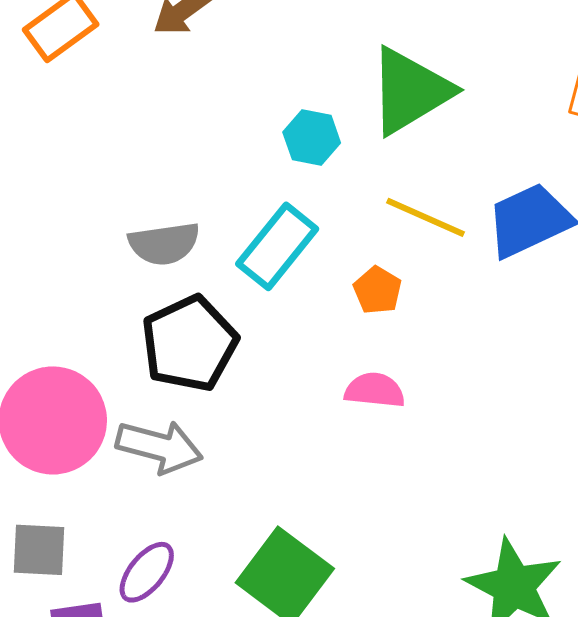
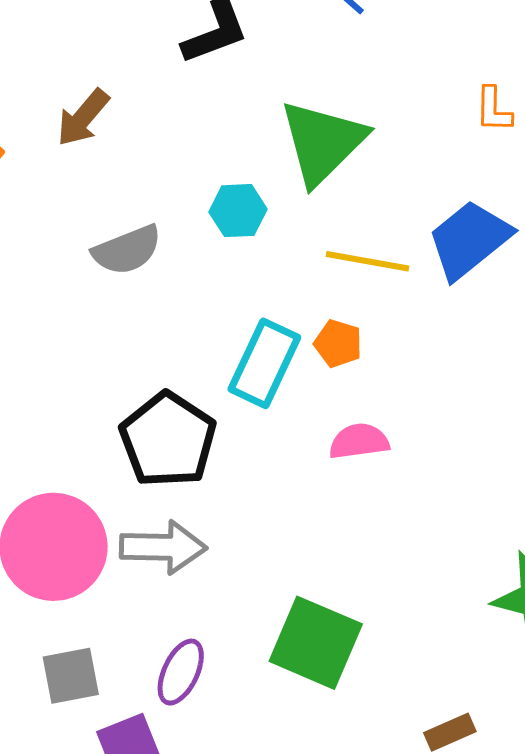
gray semicircle: (164, 244) -> (127, 250), moved
cyan rectangle: (277, 246) -> (264, 363), moved

